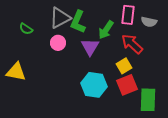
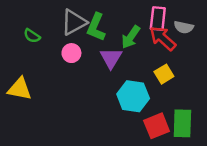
red arrow: (132, 44) -> (163, 38), moved
yellow square: (124, 66) -> (164, 74), moved
cyan hexagon: (94, 85) -> (133, 96), moved
red square: (127, 85) -> (157, 126), moved

